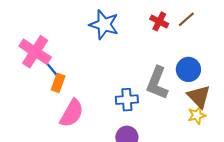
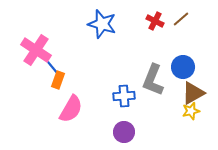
brown triangle: (199, 97) -> (193, 93), turned 45

